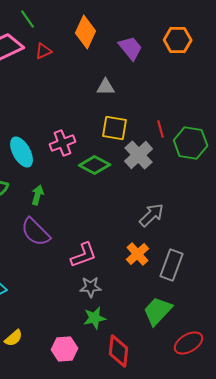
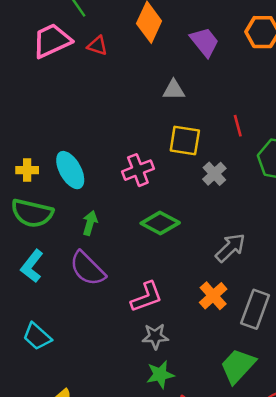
red triangle: (44, 51) -> (97, 46), turned 42
red line: (161, 129) -> (238, 126), moved
pink cross: (63, 143) -> (138, 170), moved
gray cross: (139, 155) -> (214, 174), size x0.7
green diamond: (95, 165) -> (160, 223), moved

